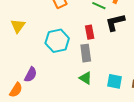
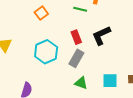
black L-shape: (115, 22) -> (101, 35), moved
gray rectangle: (86, 53) -> (76, 58), turned 48

